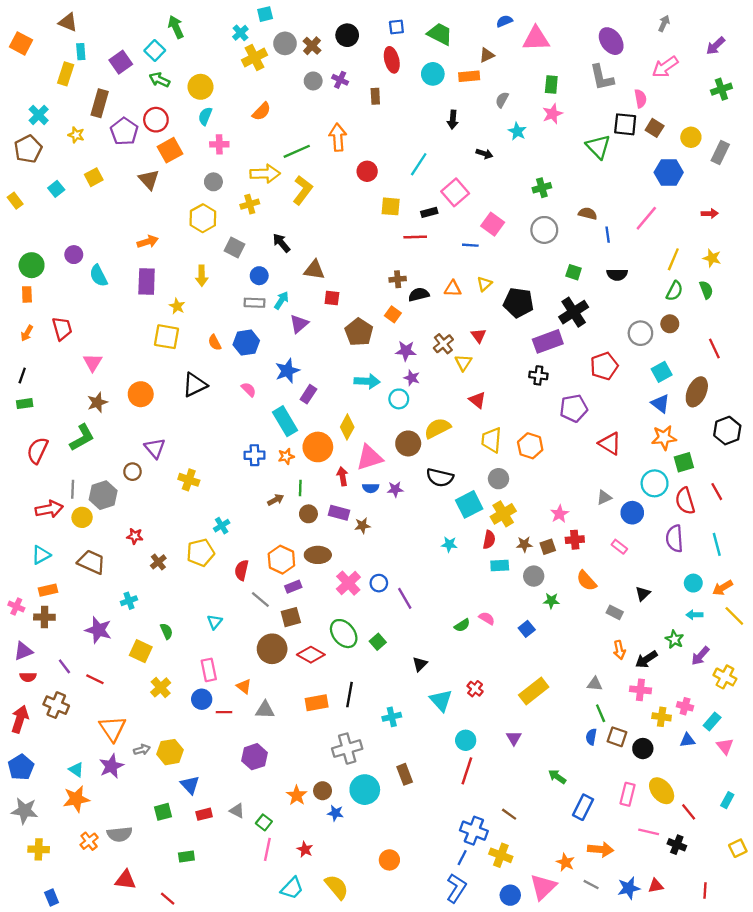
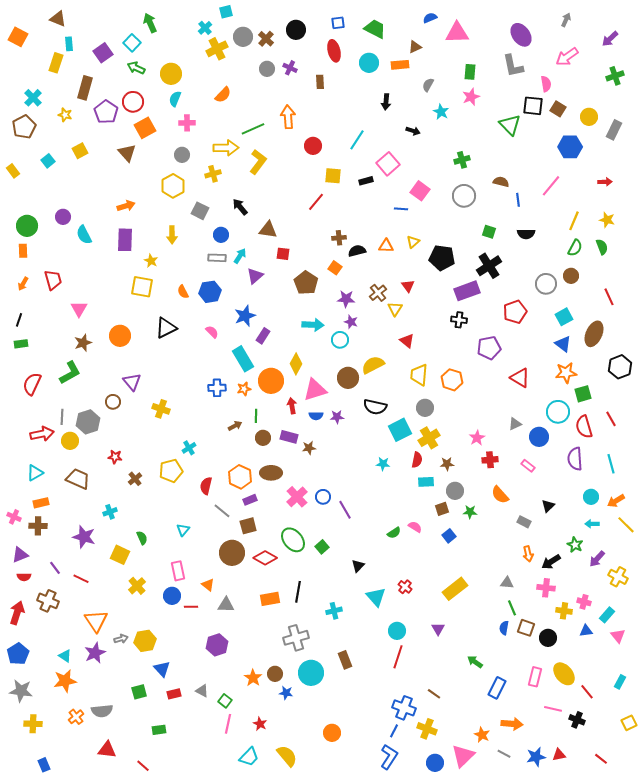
red line: (415, 237) -> (316, 202), moved, turned -48
brown square: (548, 547) -> (442, 509), moved
red line: (705, 890) -> (601, 759), turned -56

